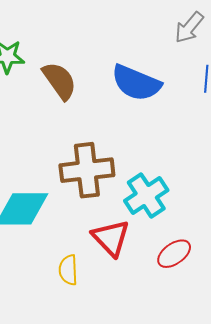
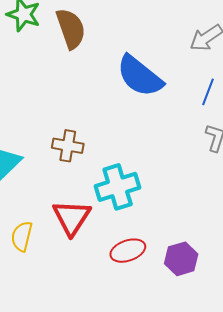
brown semicircle: (59, 81) -> (71, 29), moved
brown cross: (87, 170) -> (68, 146), size x0.6

